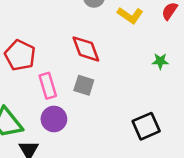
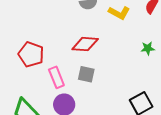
red diamond: (86, 49) -> (85, 44), turned -60

